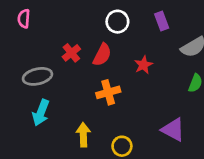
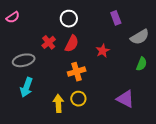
pink semicircle: (24, 19) -> (13, 17), turned -128
white circle: (117, 22) -> (69, 19), moved
yellow circle: (122, 146) -> (78, 99), moved

